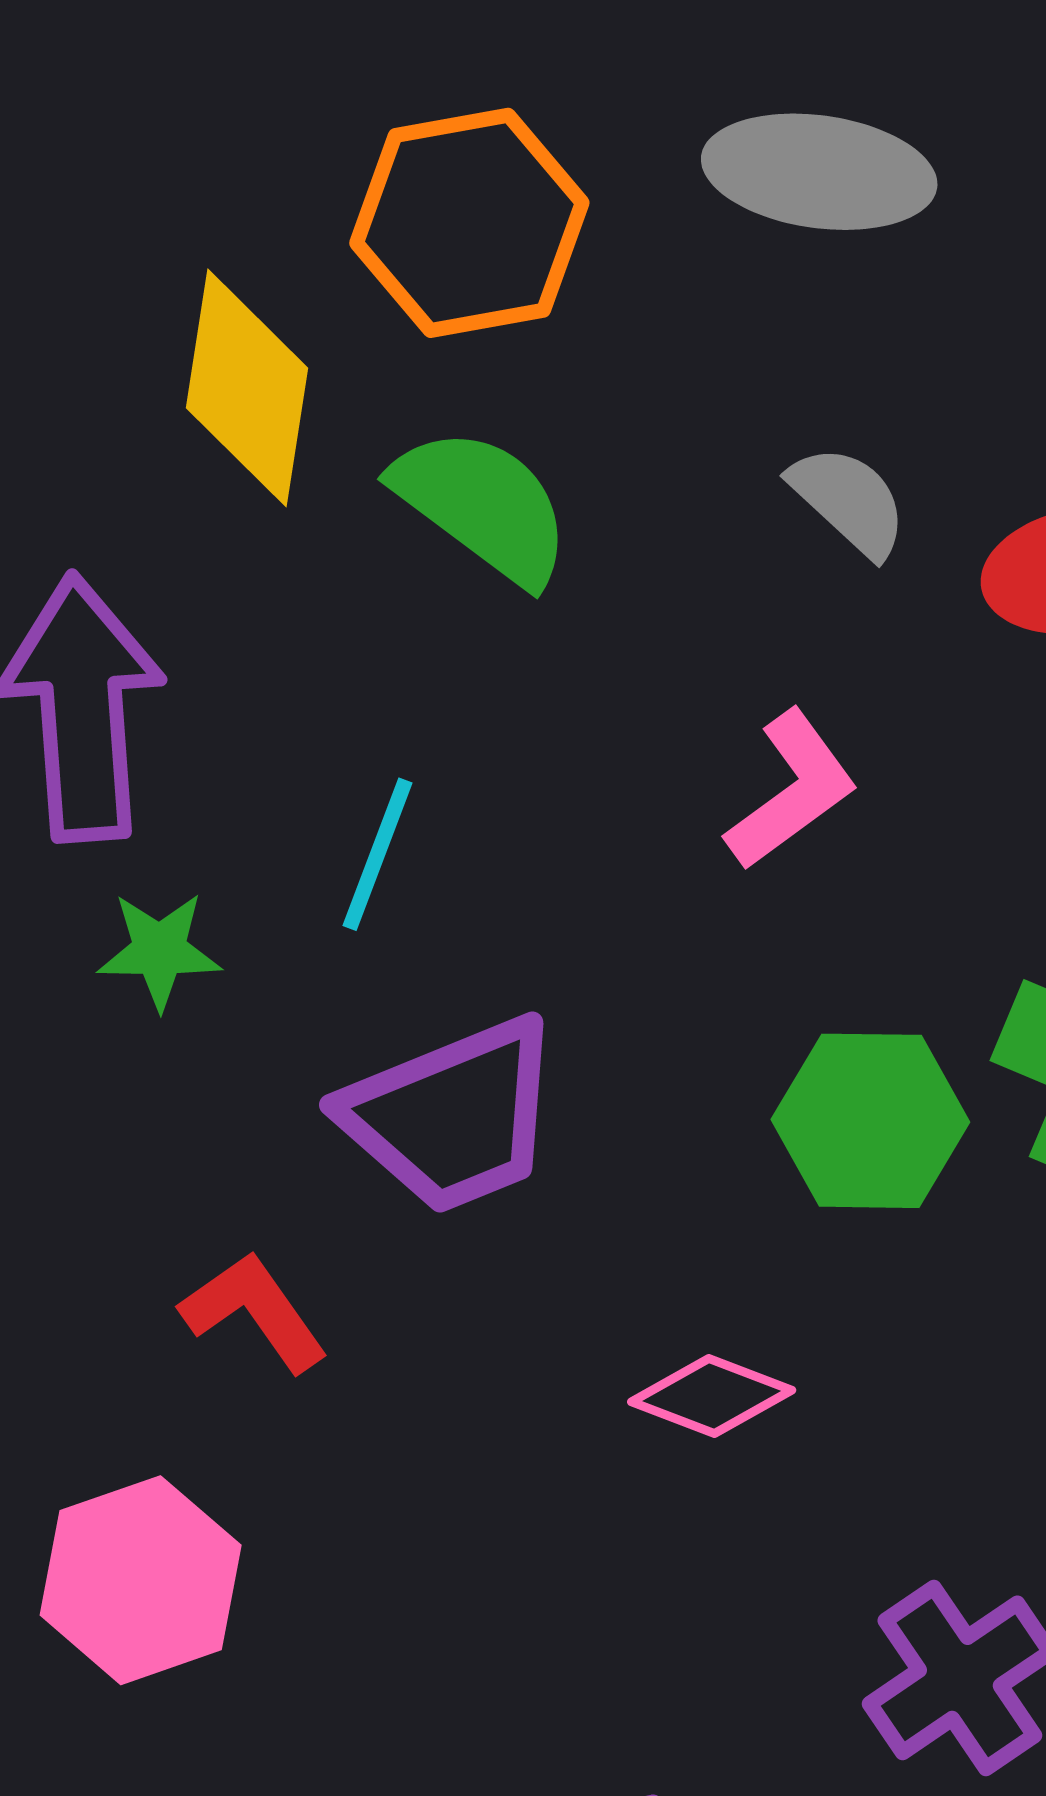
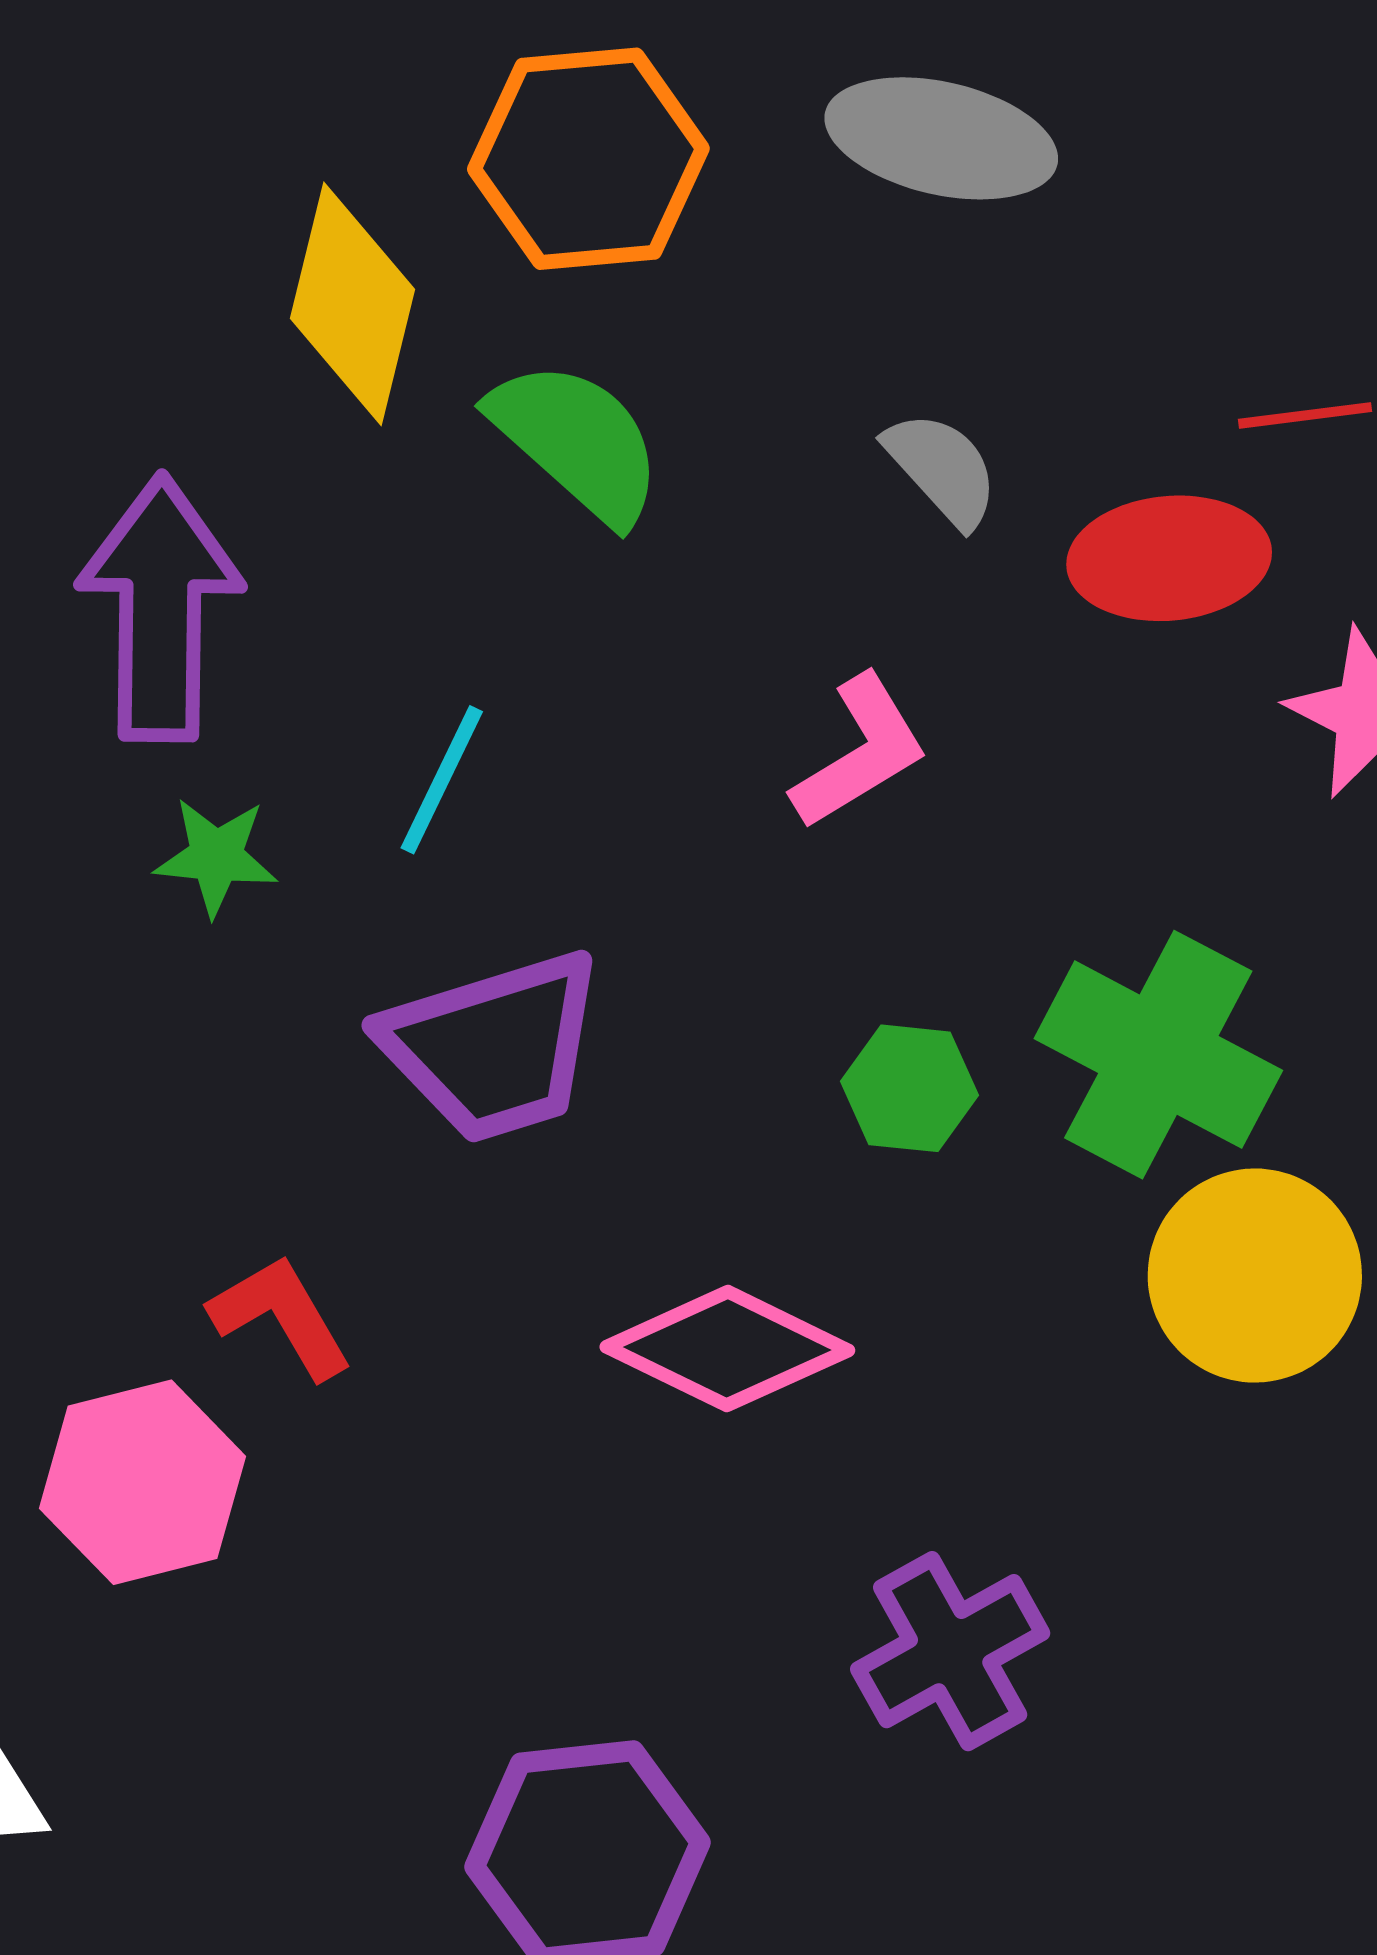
green hexagon: (870, 1121) -> (910, 1088), size x0.7
red L-shape: (254, 1312) -> (281, 1317), moved
pink diamond: (712, 1396) -> (727, 1349), size x1.5

